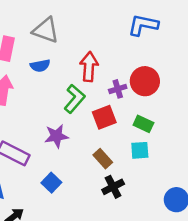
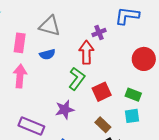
red circle: (145, 81) -> (144, 59), moved
purple cross: (118, 89) -> (99, 33), moved

